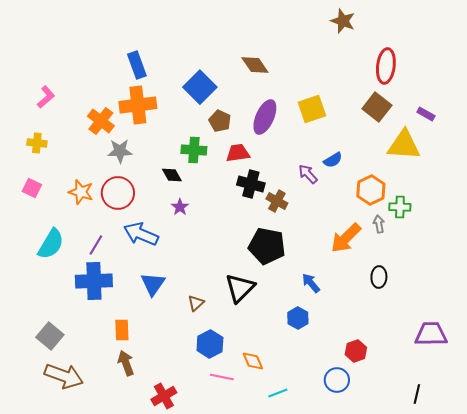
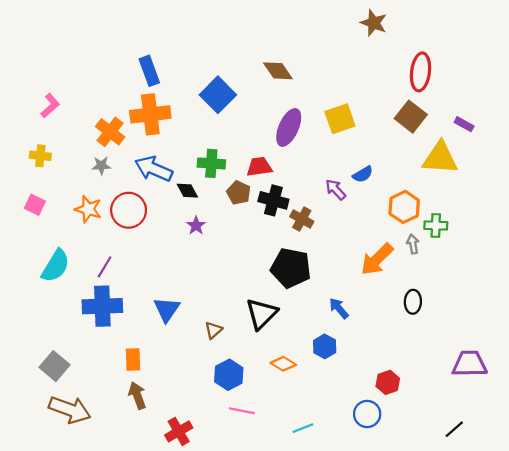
brown pentagon: (220, 121) -> (239, 193), moved
gray star: (120, 151) -> (101, 166), moved, size x0.7
blue arrow: (141, 234) -> (154, 169), moved
orange diamond: (253, 361) -> (283, 364), moved, turned -35
black line: (417, 394) -> (454, 429), turned 36

